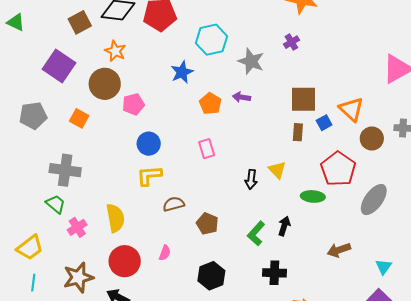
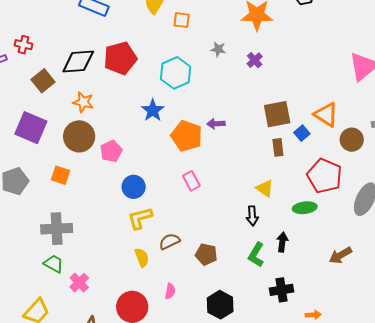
gray star: (251, 61) -> (218, 49), moved, size x0.6
orange pentagon: (210, 104) -> (187, 136), size x1.4
black arrow: (251, 179) -> (252, 216), moved
yellow semicircle: (115, 218) -> (142, 257), moved, size x0.7

